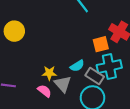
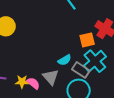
cyan cross: (109, 66) -> (95, 61), turned -30
yellow star: (49, 73) -> (22, 82), moved

